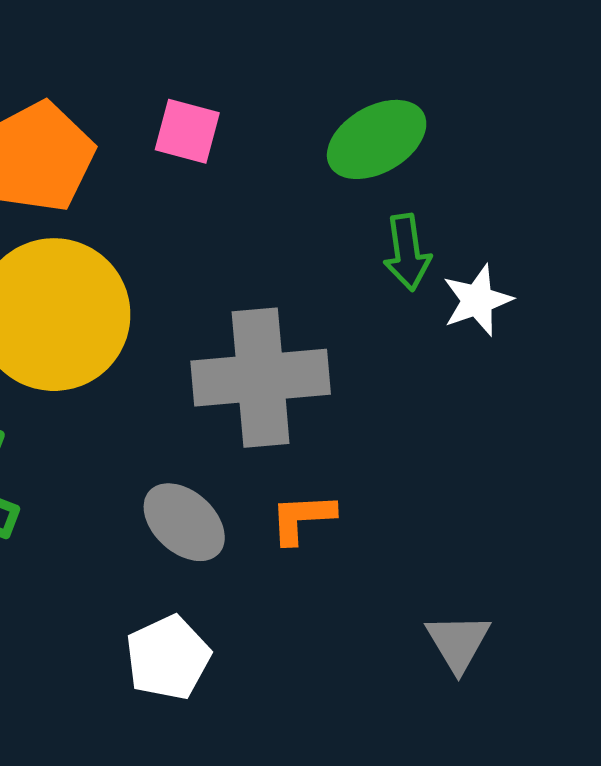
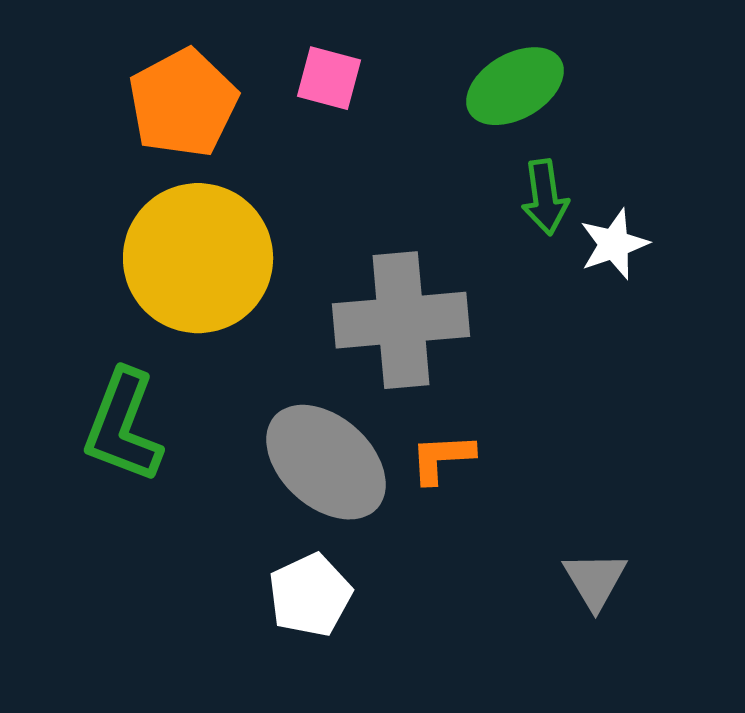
gray ellipse: (184, 522) -> (326, 462), size x1.5

